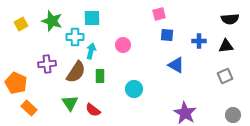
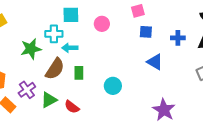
green star: (52, 21) -> (31, 49), moved, turned -30
pink circle: (123, 45) -> (102, 24), moved
cyan arrow: (91, 51) -> (70, 48), turned -105
purple cross: (47, 64) -> (27, 90), moved, turned -30
green triangle: (70, 103) -> (49, 100), turned 36

